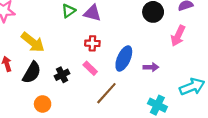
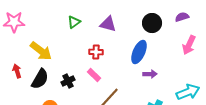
purple triangle: (92, 13) -> (108, 24), moved
pink arrow: (178, 36) -> (189, 45), moved
blue ellipse: (124, 58) -> (139, 52), moved

